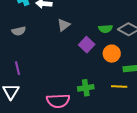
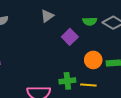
orange circle: (112, 54) -> (93, 60), moved
yellow line: (119, 87) -> (88, 85), moved

